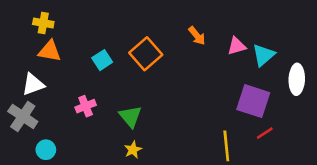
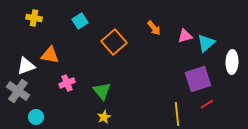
orange triangle: (50, 51) -> (50, 55), moved
cyan square: (102, 60) -> (80, 21), moved
purple square: (253, 101) -> (198, 79), turned -36

